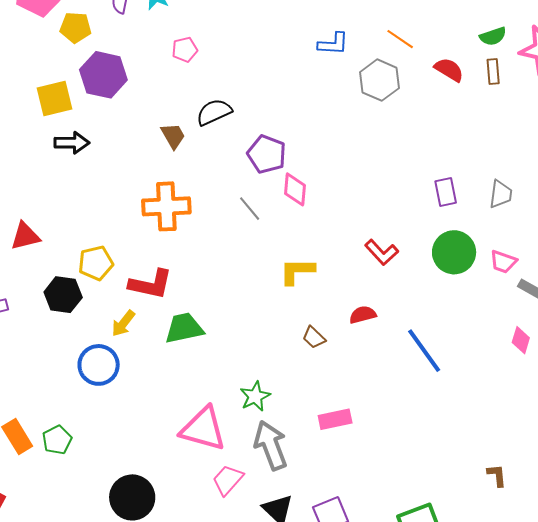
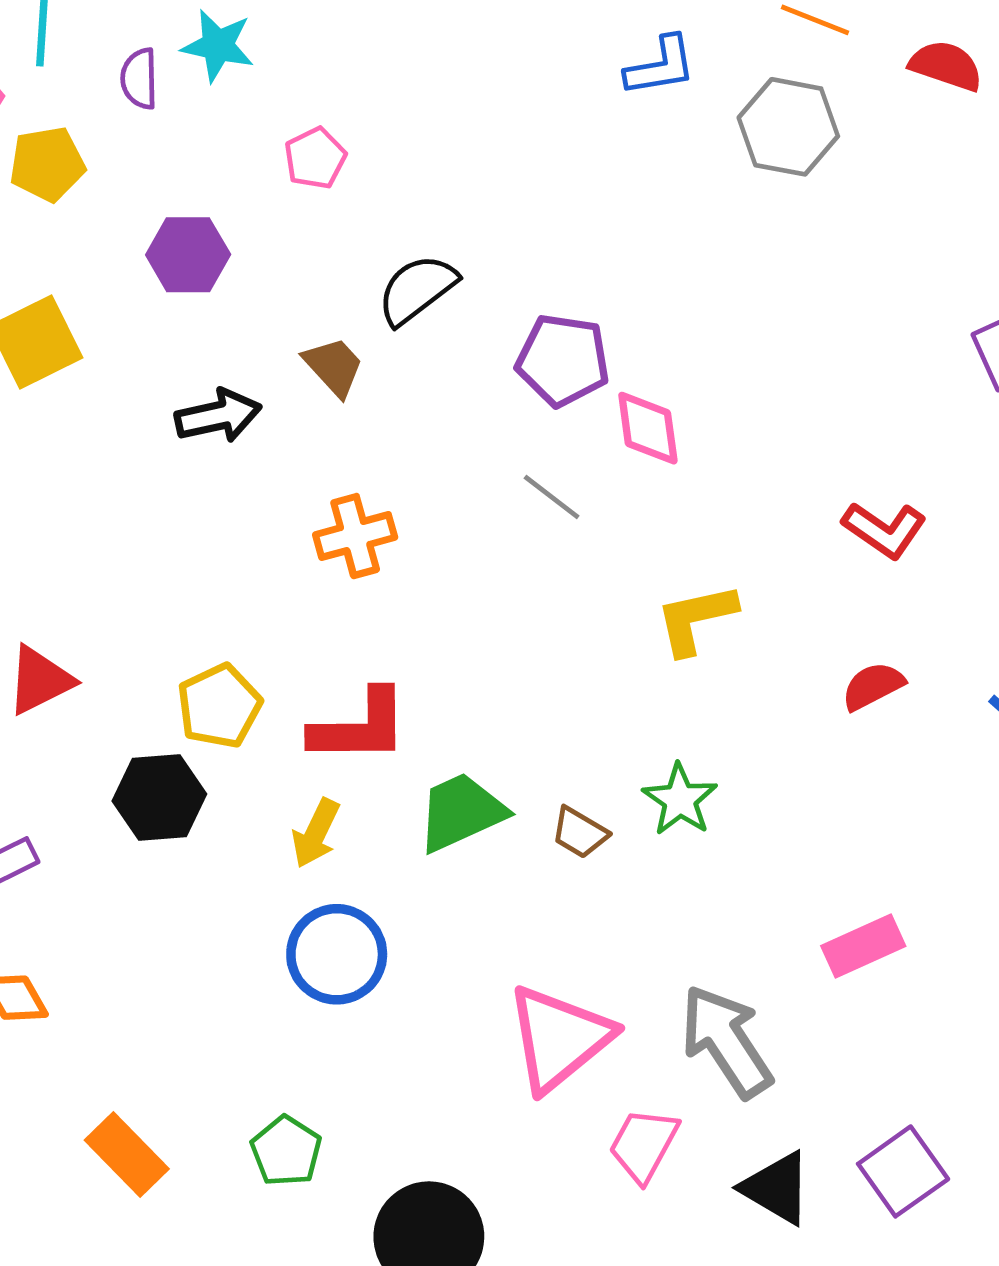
purple hexagon: (103, 75) -> (188, 255), moved, size x0.7
black arrow: (72, 143) -> (218, 416), moved
orange cross: (166, 206) -> (355, 536), size x0.7
brown trapezoid: (314, 337) -> (580, 833), moved
blue circle: (99, 365) -> (337, 954), moved
green star: (255, 396) -> (680, 800), moved
pink triangle: (203, 429) -> (559, 1038), turned -42
green pentagon: (57, 440) -> (286, 1151), moved

